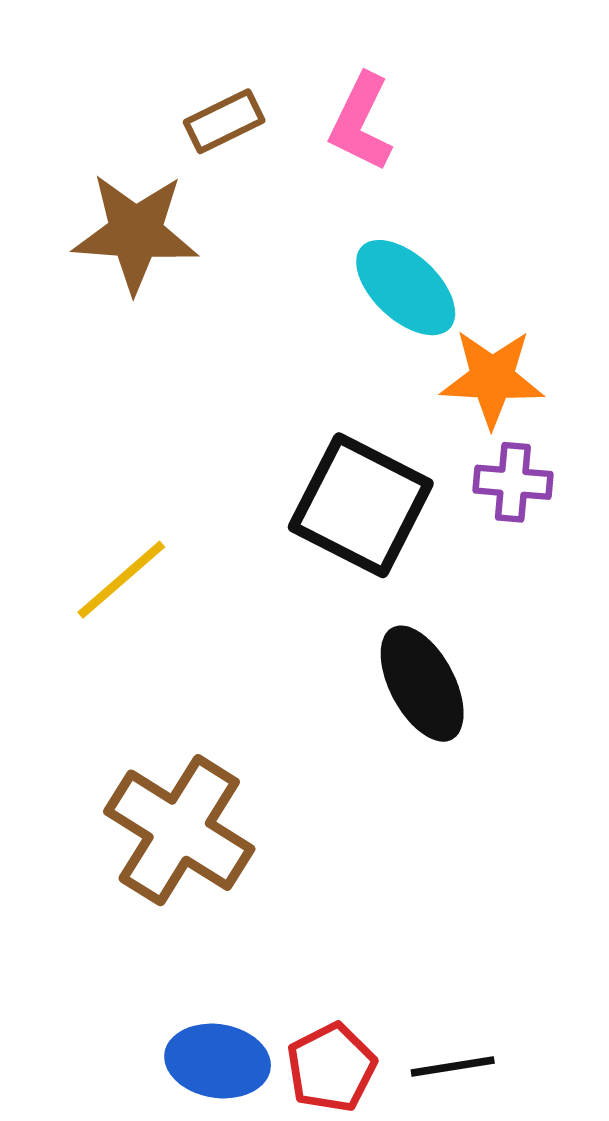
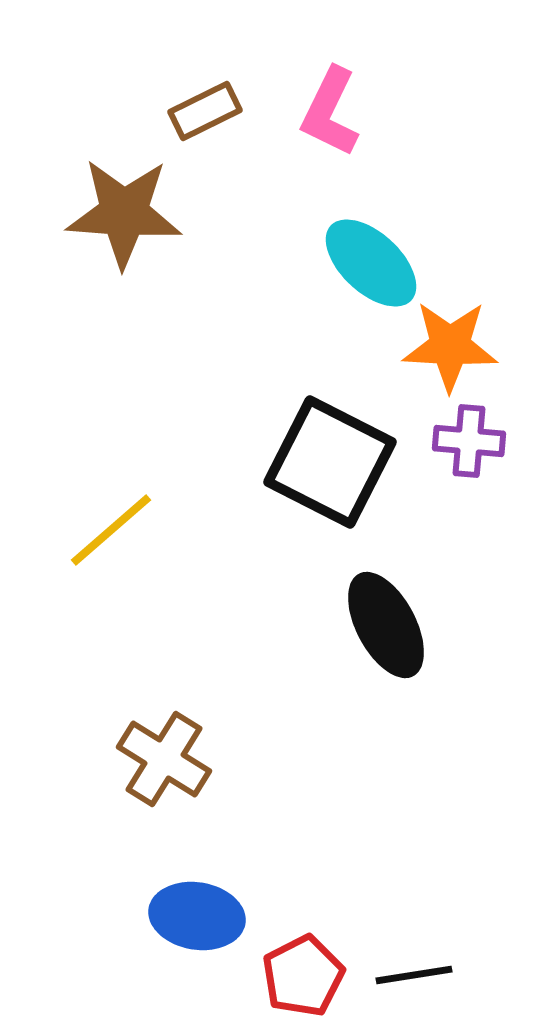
brown cross: (179, 830) -> (164, 759), size x0.7
blue ellipse: (218, 1061) -> (197, 916), moved

